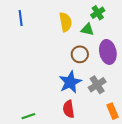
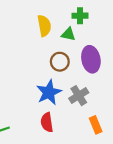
green cross: (98, 13) -> (80, 16), turned 32

